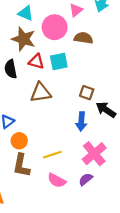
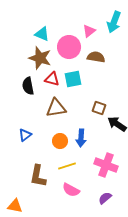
blue arrow: (81, 121) -> (81, 138), moved
orange circle: (19, 141) -> (60, 141), moved
pink cross: (94, 154) -> (106, 165), turned -30
purple semicircle: (86, 179) -> (105, 198), moved

